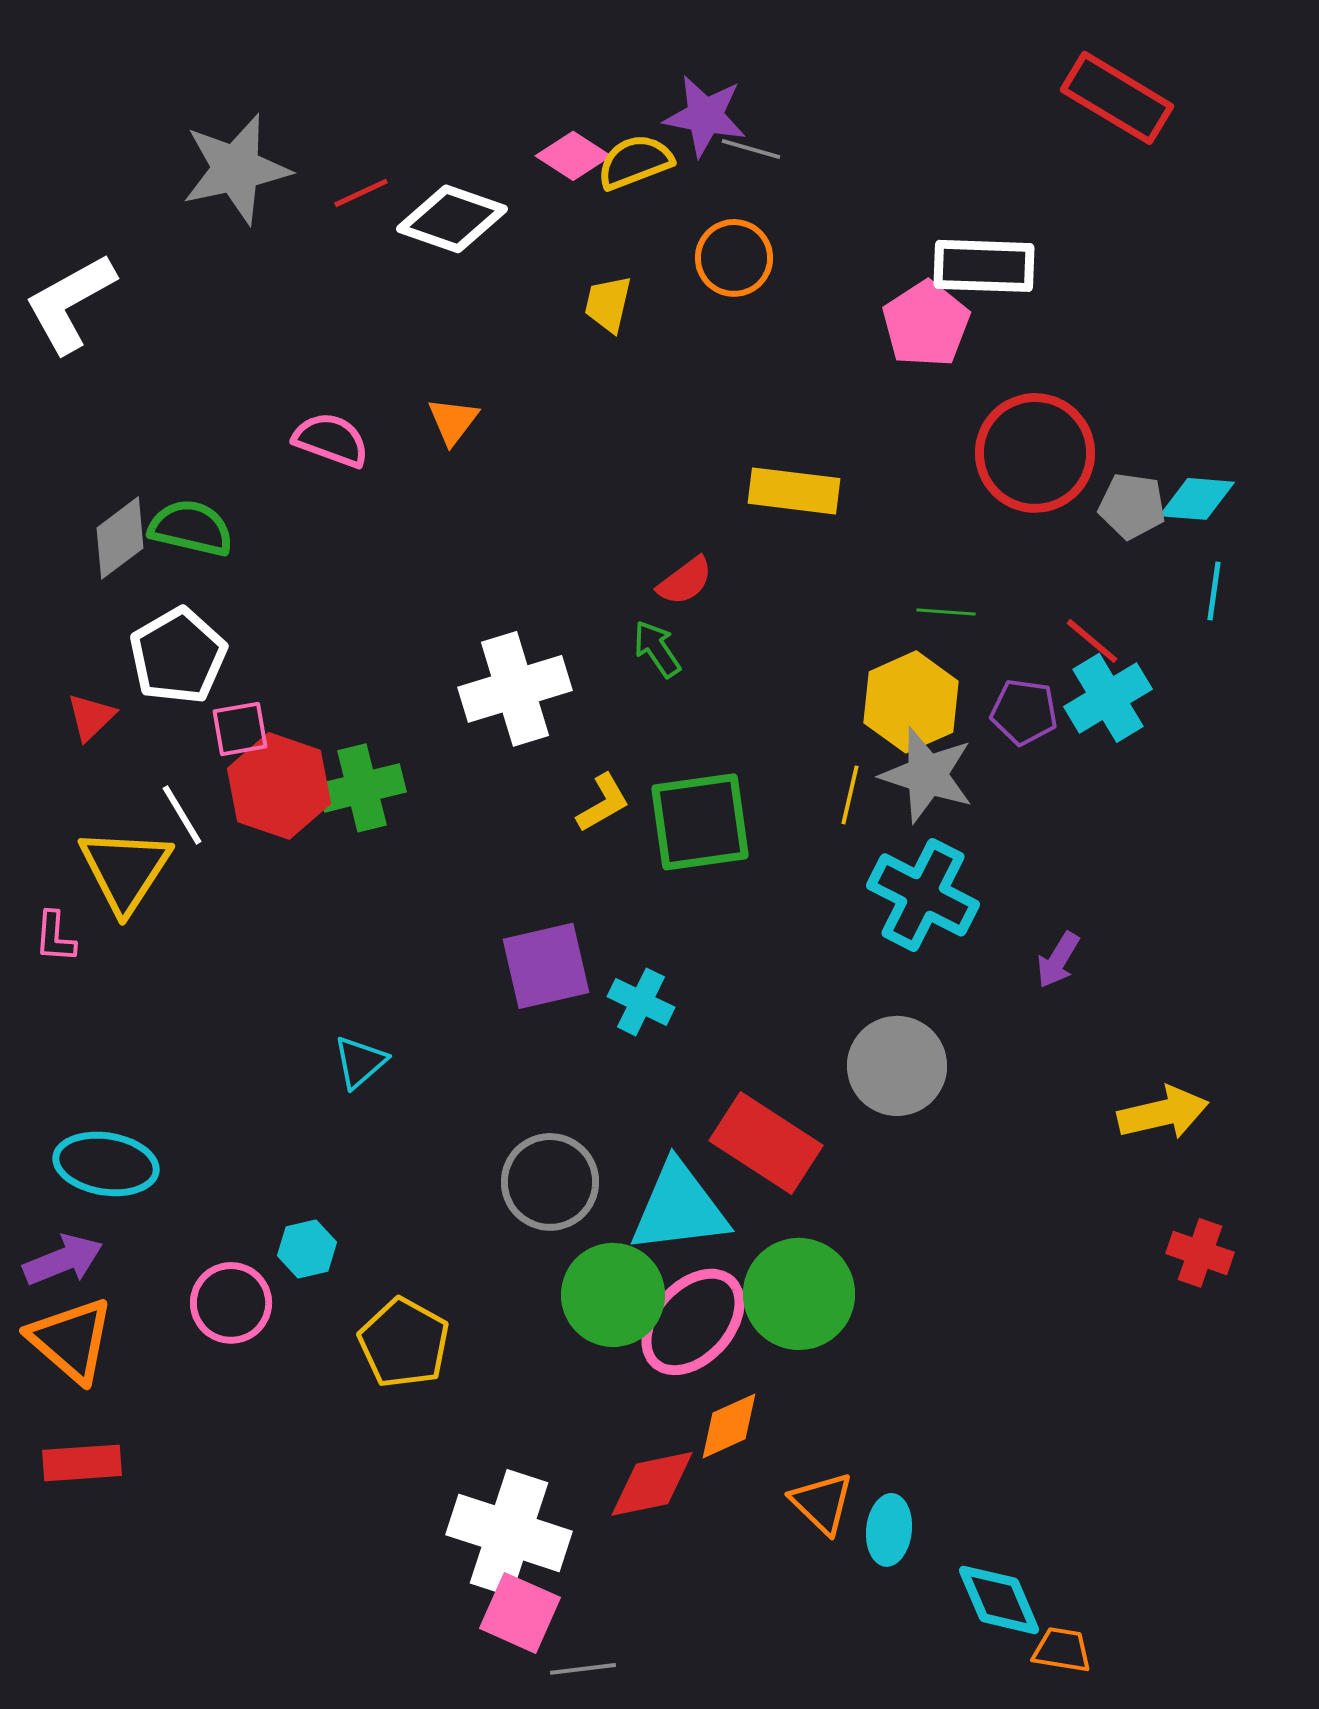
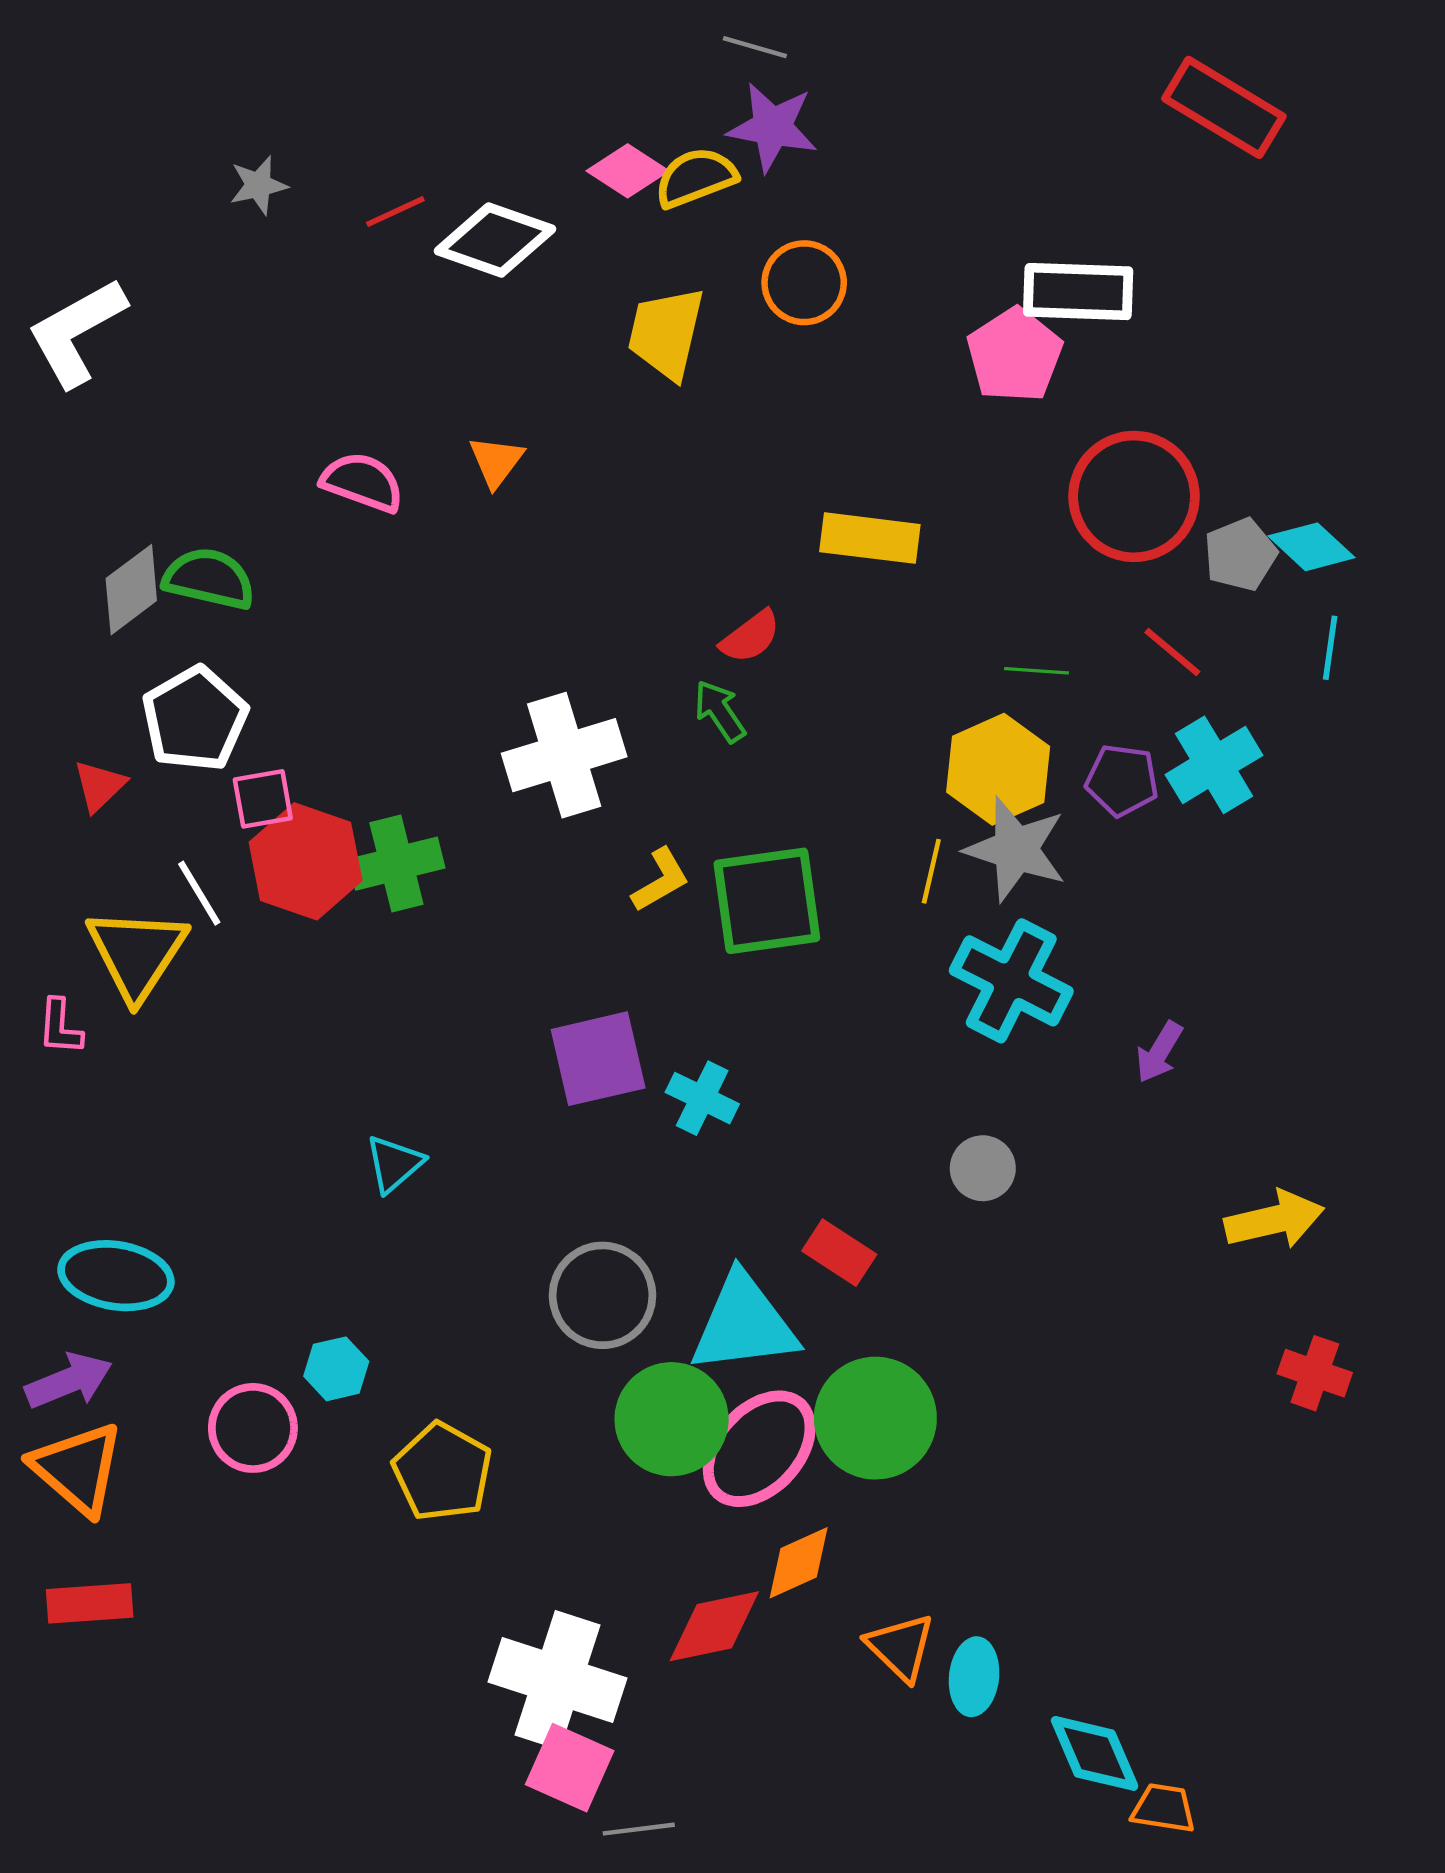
gray line: (751, 149) -> (755, 47), moved
gray star: (236, 169) -> (258, 185), size x0.5
yellow trapezoid: (608, 304) -> (666, 333), size x1.5
cyan diamond: (1197, 499) -> (1312, 547), turned 38
gray pentagon: (1132, 506) -> (1240, 555), turned -30
red line: (1092, 641) -> (1172, 652), moved
gray circle: (897, 1066) -> (983, 1168), size x0.6
red rectangle: (766, 1143) -> (839, 1253), size x0.6

